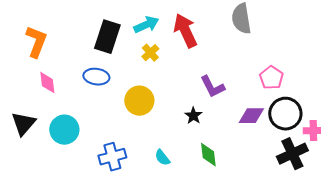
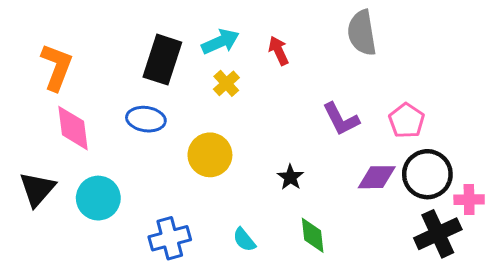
red arrow: (185, 31) -> (278, 51), size x0.6
pink diamond: (47, 83) -> (73, 128), size x1.4
purple L-shape: (212, 87) -> (341, 119), moved

